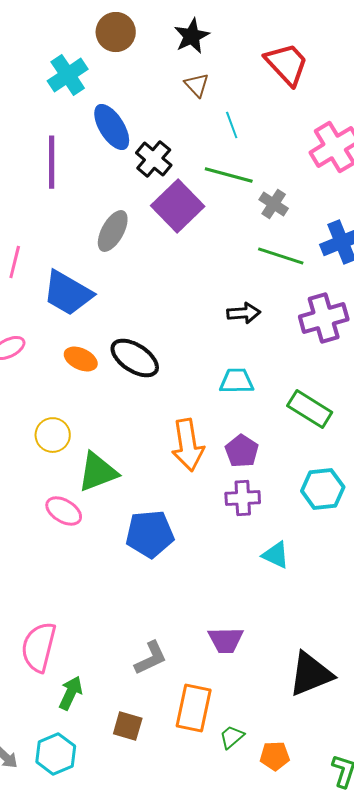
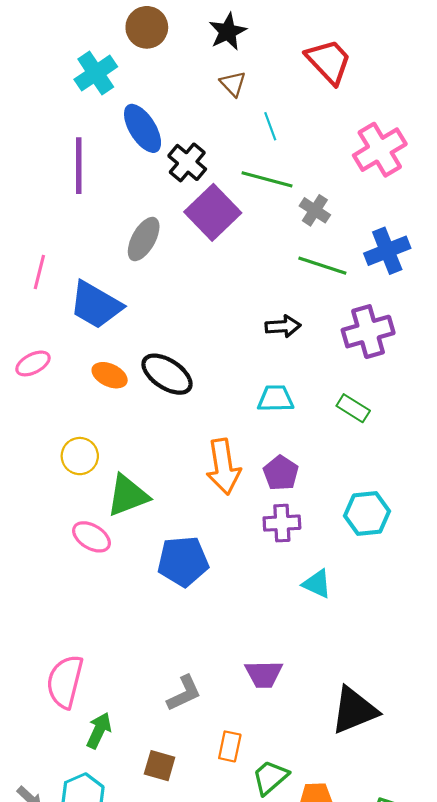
green rectangle: (310, 409) -> (353, 408), moved, size x0.7
orange rectangle: (194, 708) -> (230, 746), size x0.6
green trapezoid: (232, 737) -> (270, 777), size x1.4

